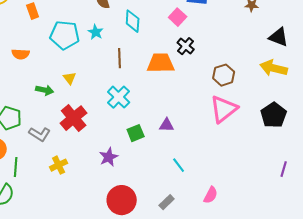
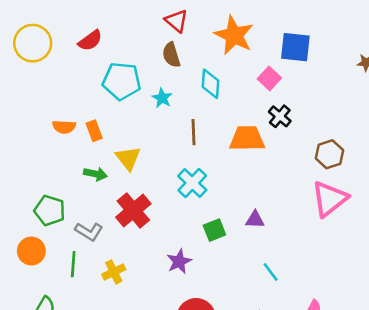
orange rectangle: (33, 11) -> (94, 131), moved
cyan pentagon: (65, 35) -> (122, 81), moved
yellow triangle: (70, 78) -> (128, 158), size x1.5
green line: (16, 167) -> (73, 264), moved

